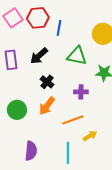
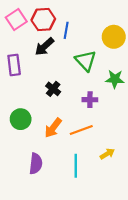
black arrow: (39, 56) -> (44, 47), moved
green triangle: (77, 56) -> (86, 61), turned 35
orange arrow: (47, 106) -> (53, 128), moved
yellow arrow: (90, 136) -> (107, 154), moved

